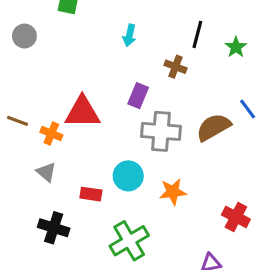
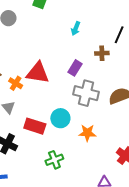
brown cross: (175, 67) -> (102, 53), turned -32
red rectangle: (91, 194) -> (35, 126), size x1.5
green cross: (129, 241) -> (54, 160), size x0.7

